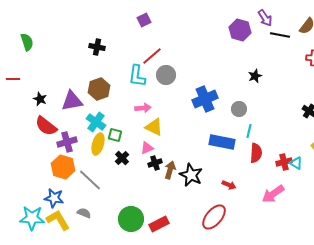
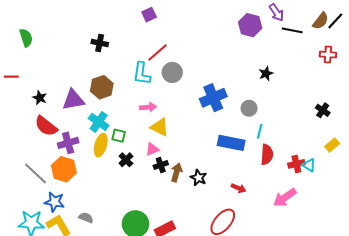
black star: (191, 175) -> (199, 178), size x0.7
gray line: (90, 180) -> (36, 173), moved

